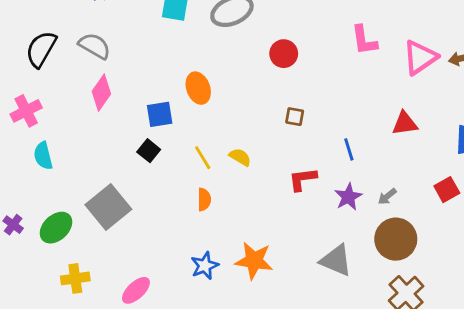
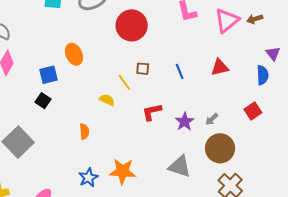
red circle: (284, 54) -> (132, 25), size x1.6
blue line: (349, 149) -> (180, 71), moved
yellow line: (203, 158) -> (124, 82), moved

